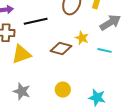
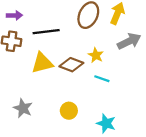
cyan line: (105, 50) -> (102, 79), moved
yellow triangle: (21, 54) -> (42, 63), moved

